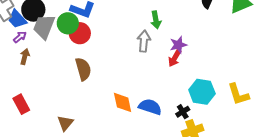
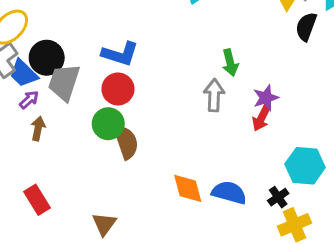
green circle: (68, 23) -> (108, 124), moved

